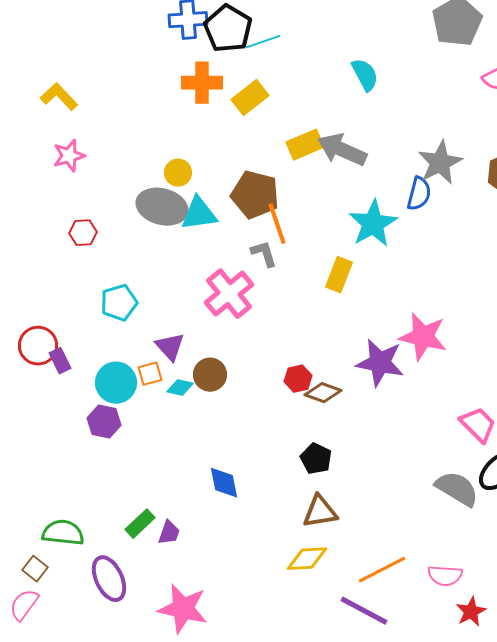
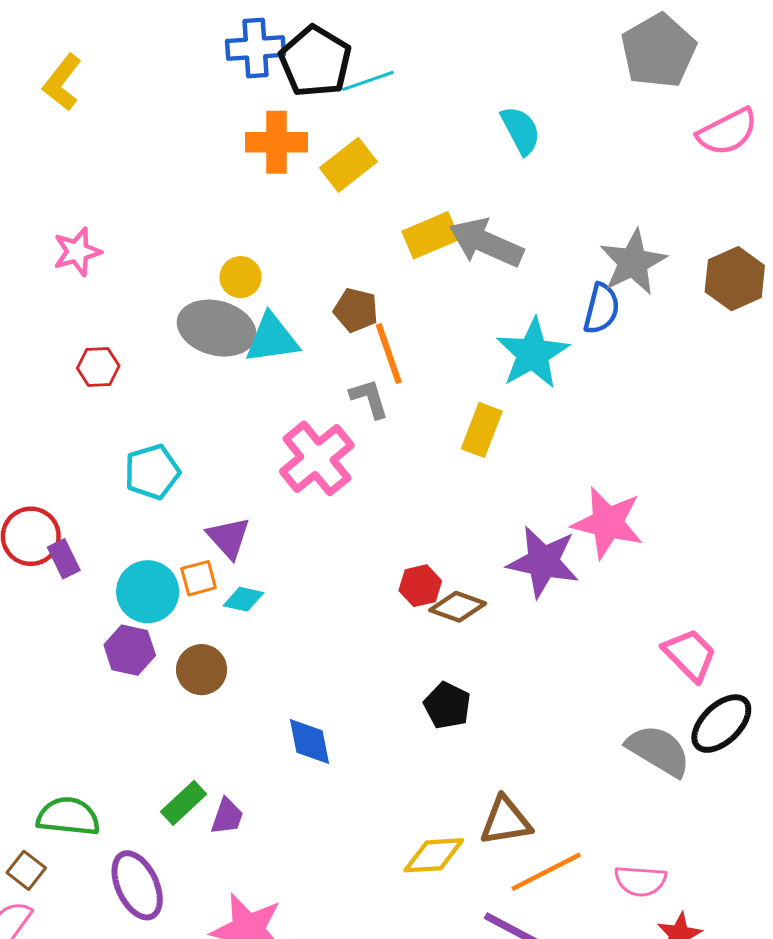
yellow L-shape: (59, 97) -> (62, 82), moved, turned -99
brown pentagon: (255, 195) -> (356, 310), size x0.6
brown circle: (210, 375) -> (202, 670), moved
brown triangle: (320, 512) -> (506, 821), moved

